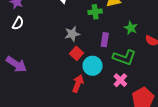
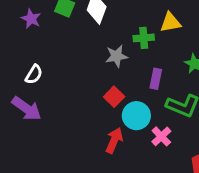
white semicircle: (18, 23) -> (34, 74), moved
gray star: (72, 34) -> (116, 56), moved
pink cross: (120, 80) -> (161, 136), moved

